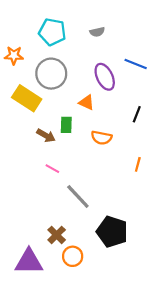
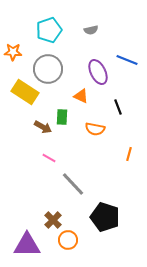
cyan pentagon: (52, 32) -> (49, 30), turned -30
black line: (137, 114) -> (118, 107), moved, turned -42

